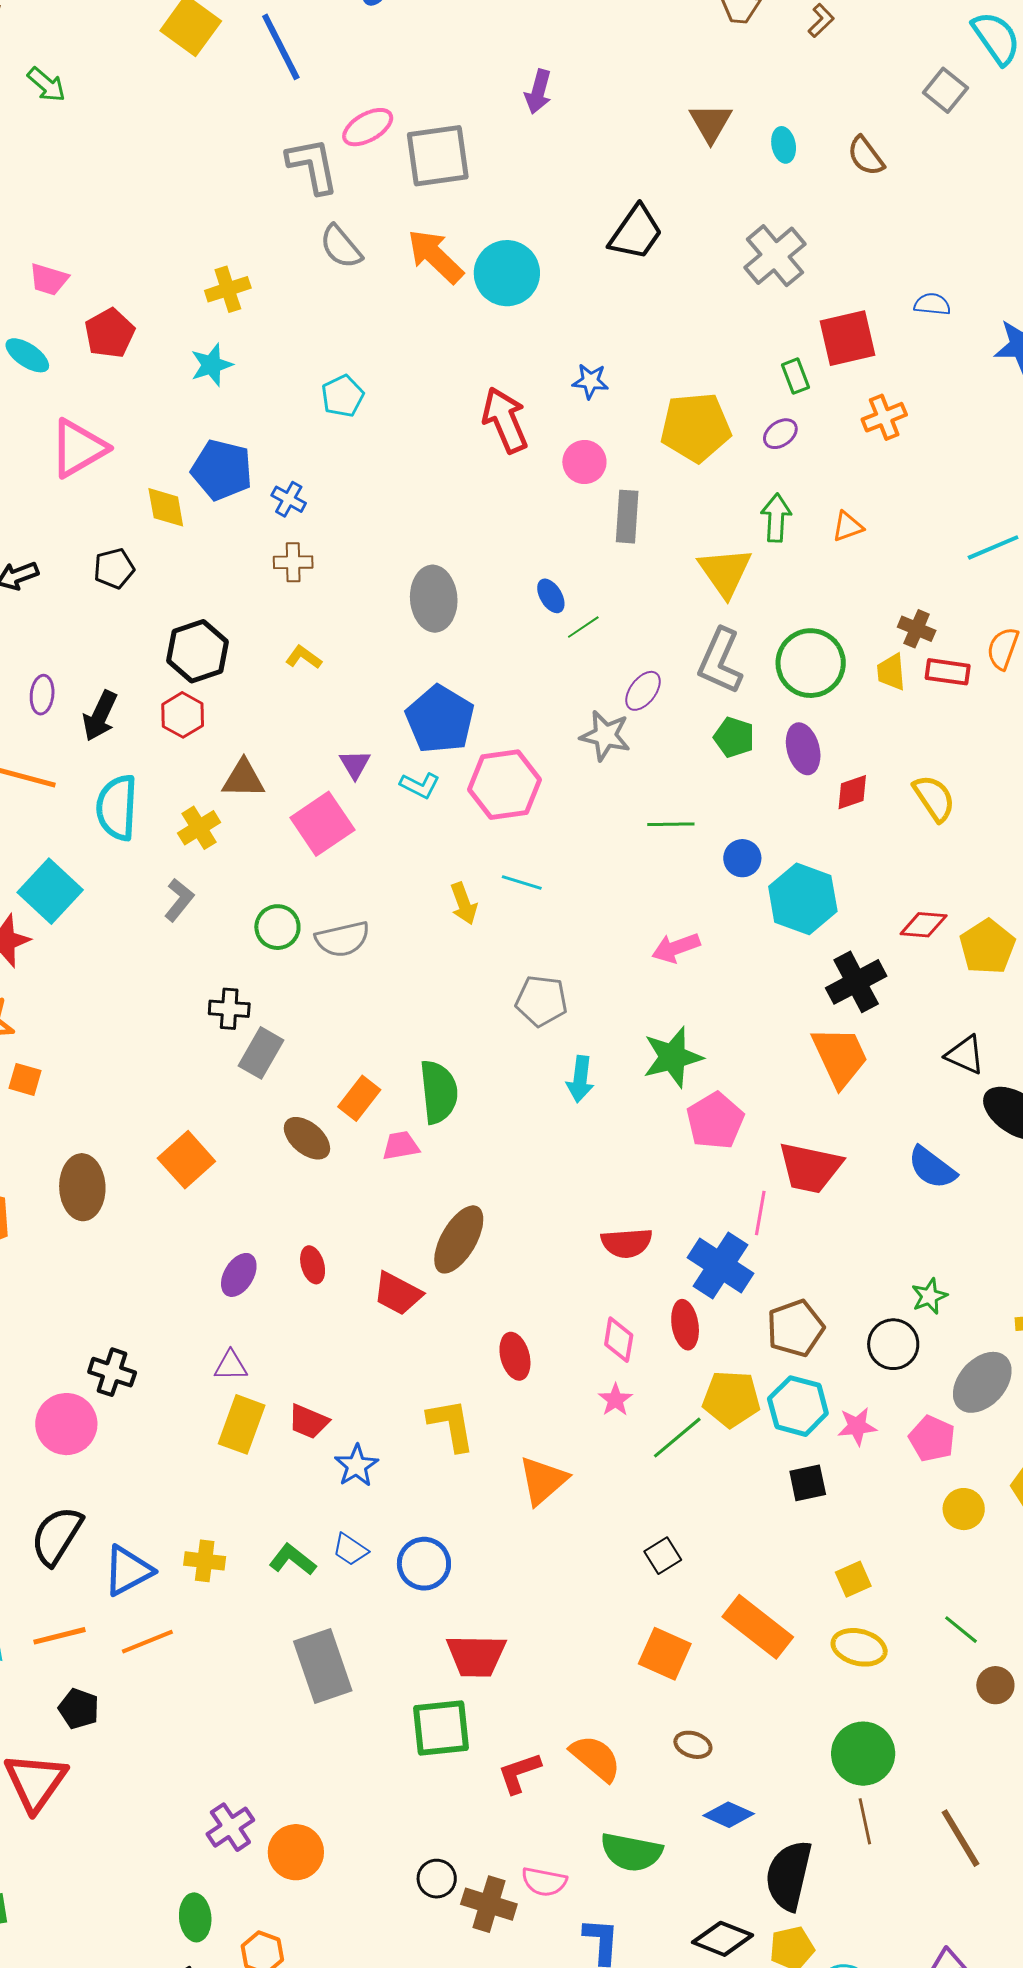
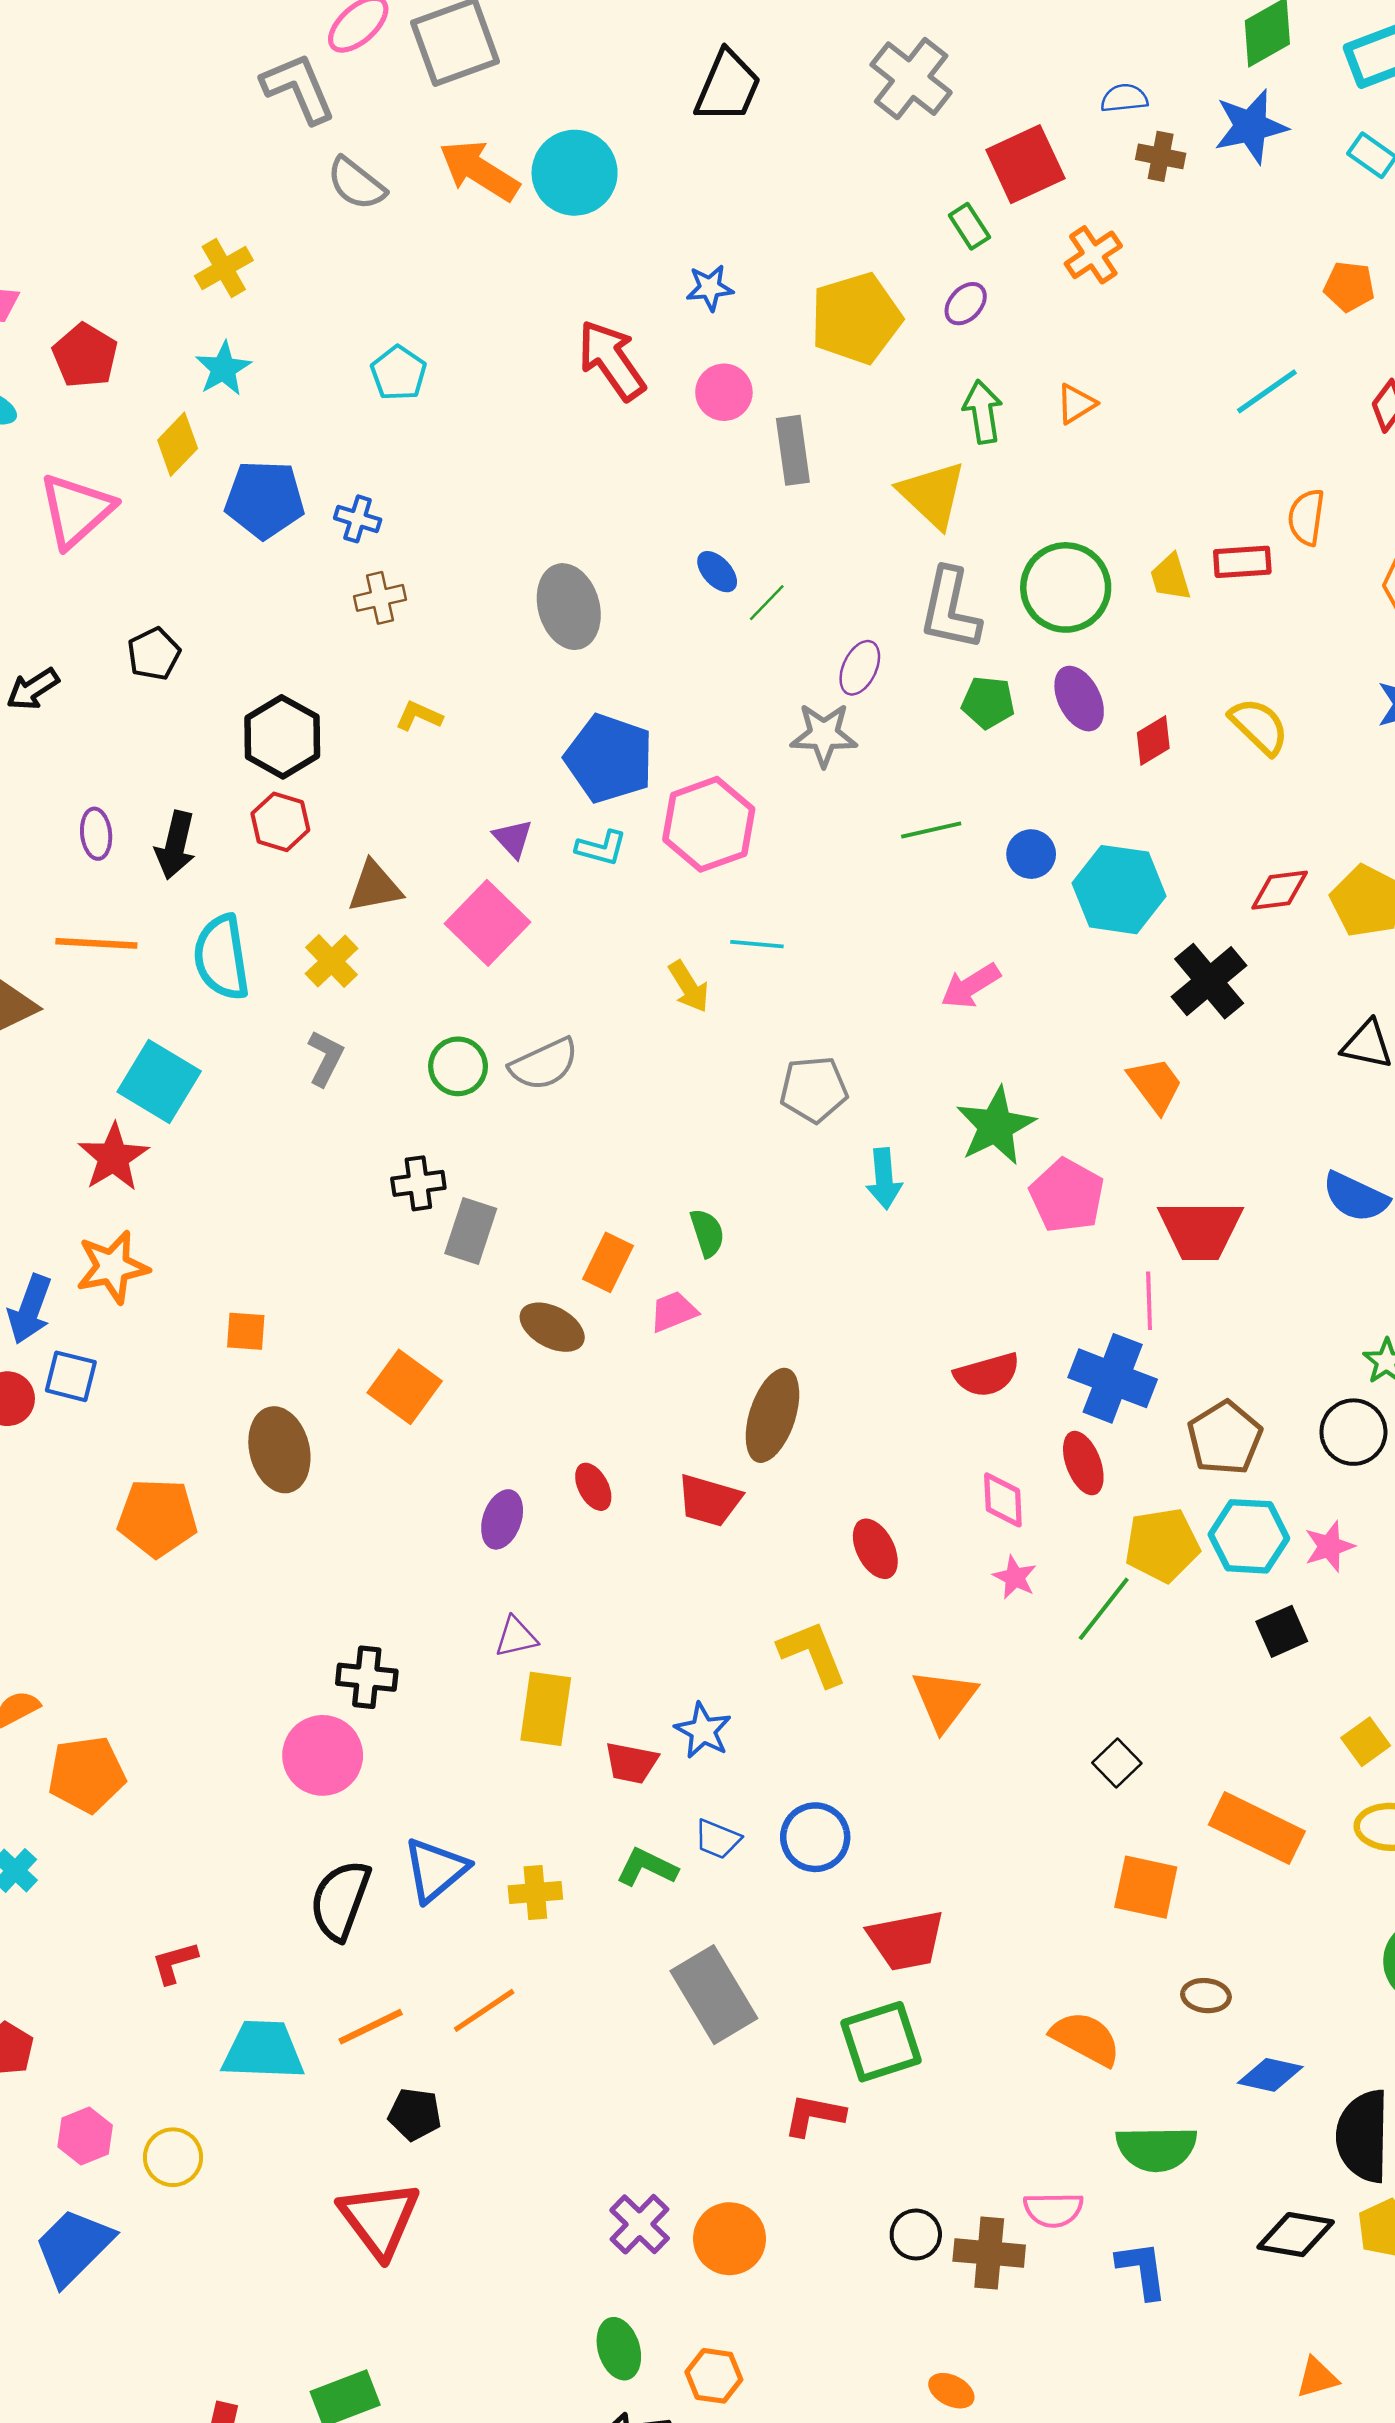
yellow diamond: (166, 507) -> (178, 444), moved, turned 66
brown cross: (917, 629) -> (1161, 156), moved
orange trapezoid: (840, 1057) -> (1155, 1085), moved, size x0.7
orange square: (25, 1079) -> (246, 1331), moved
green semicircle: (439, 1092) -> (707, 1233), size x0.6
red trapezoid: (308, 1422) -> (631, 1763), moved
blue triangle: (128, 1571) -> (436, 1870), moved
red L-shape: (519, 1773) -> (814, 2115), moved, turned 42

